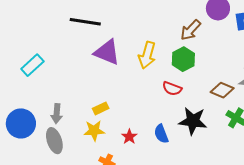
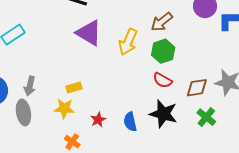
brown arrow: (191, 30) -> (162, 22), moved
red semicircle: (172, 89) -> (162, 80), moved
brown diamond: (222, 90) -> (197, 88), turned -40

